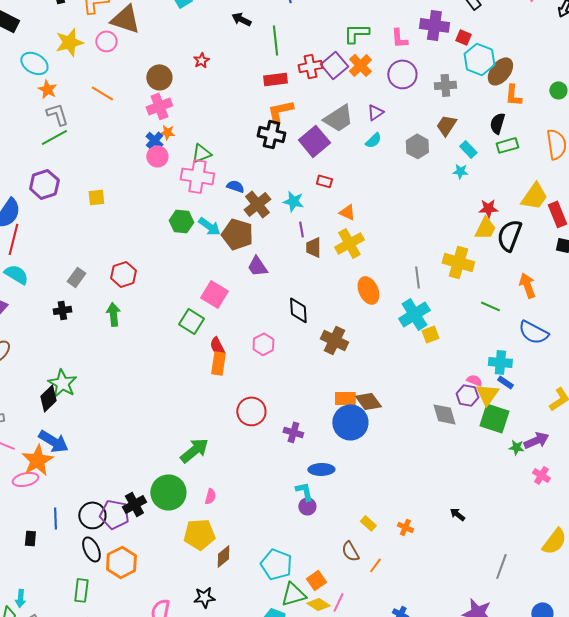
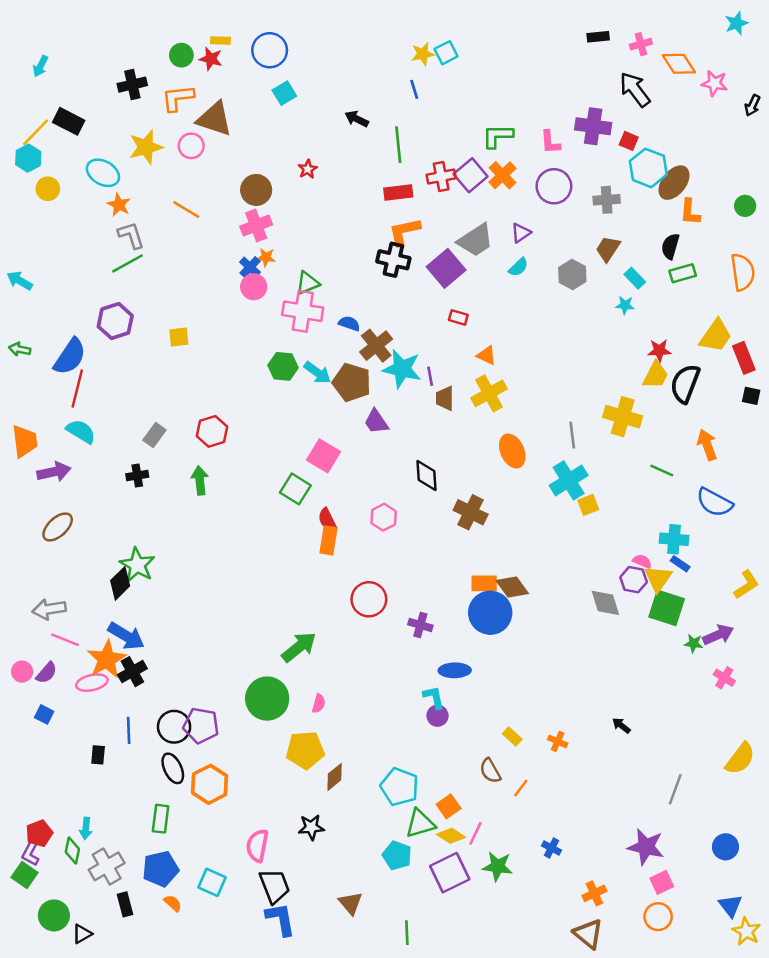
cyan star: (293, 201) -> (402, 369), moved, size x1.5
black cross: (134, 504) -> (132, 672), moved

